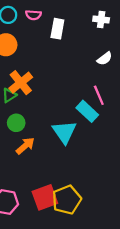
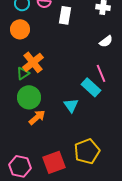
green circle: (16, 123) -> (29, 97), size x1.5
cyan triangle: (64, 132) -> (71, 105), size x0.7
yellow pentagon: (67, 200) -> (87, 151), moved

